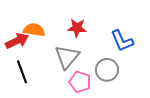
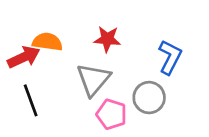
blue L-shape: (122, 41) -> (170, 57), turned -130

